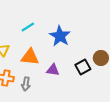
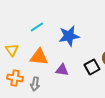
blue star: (60, 36) -> (69, 36), turned 30

